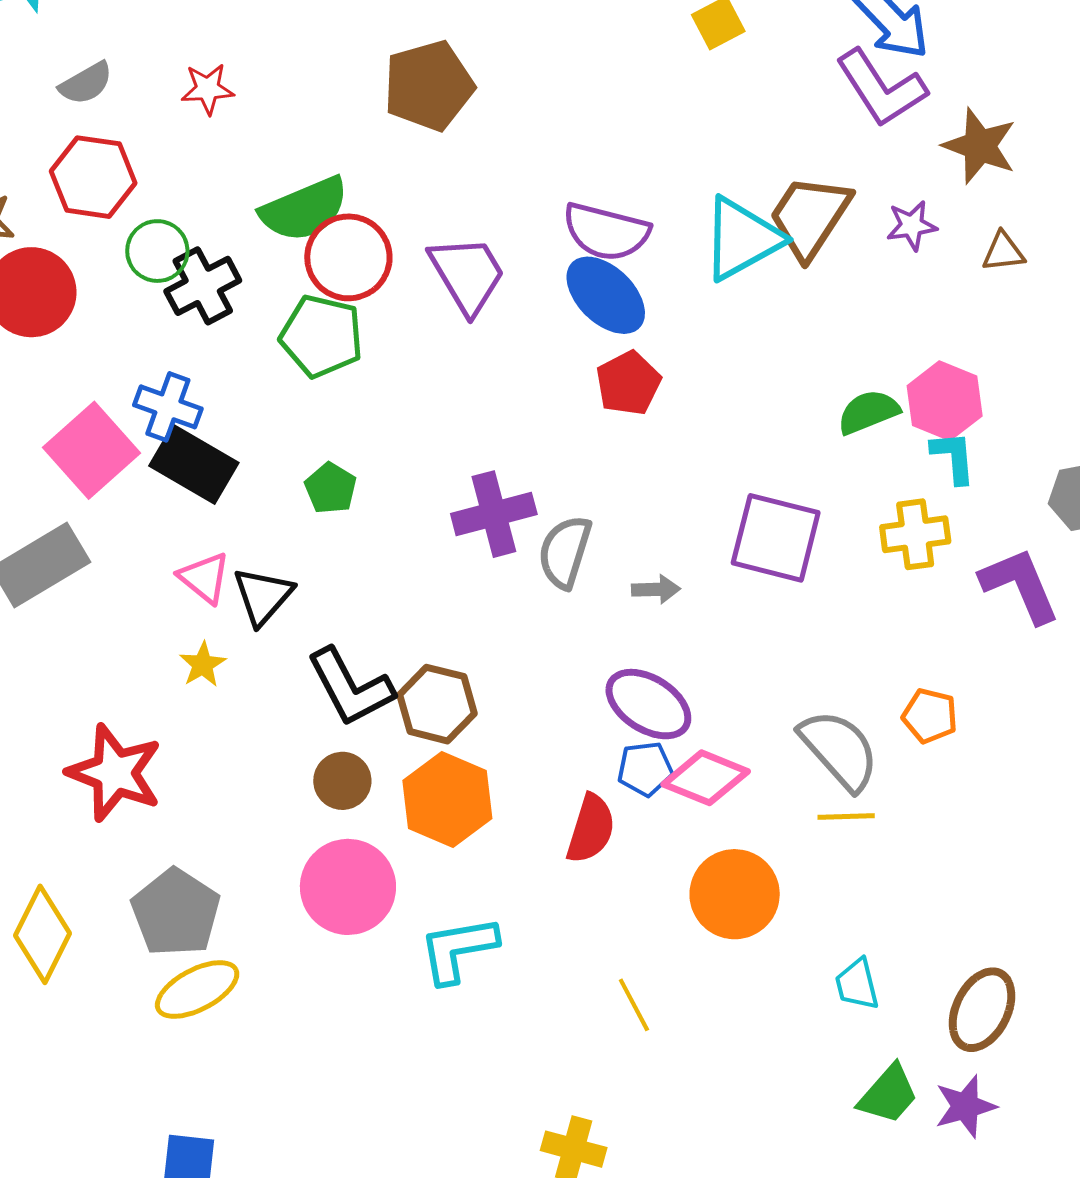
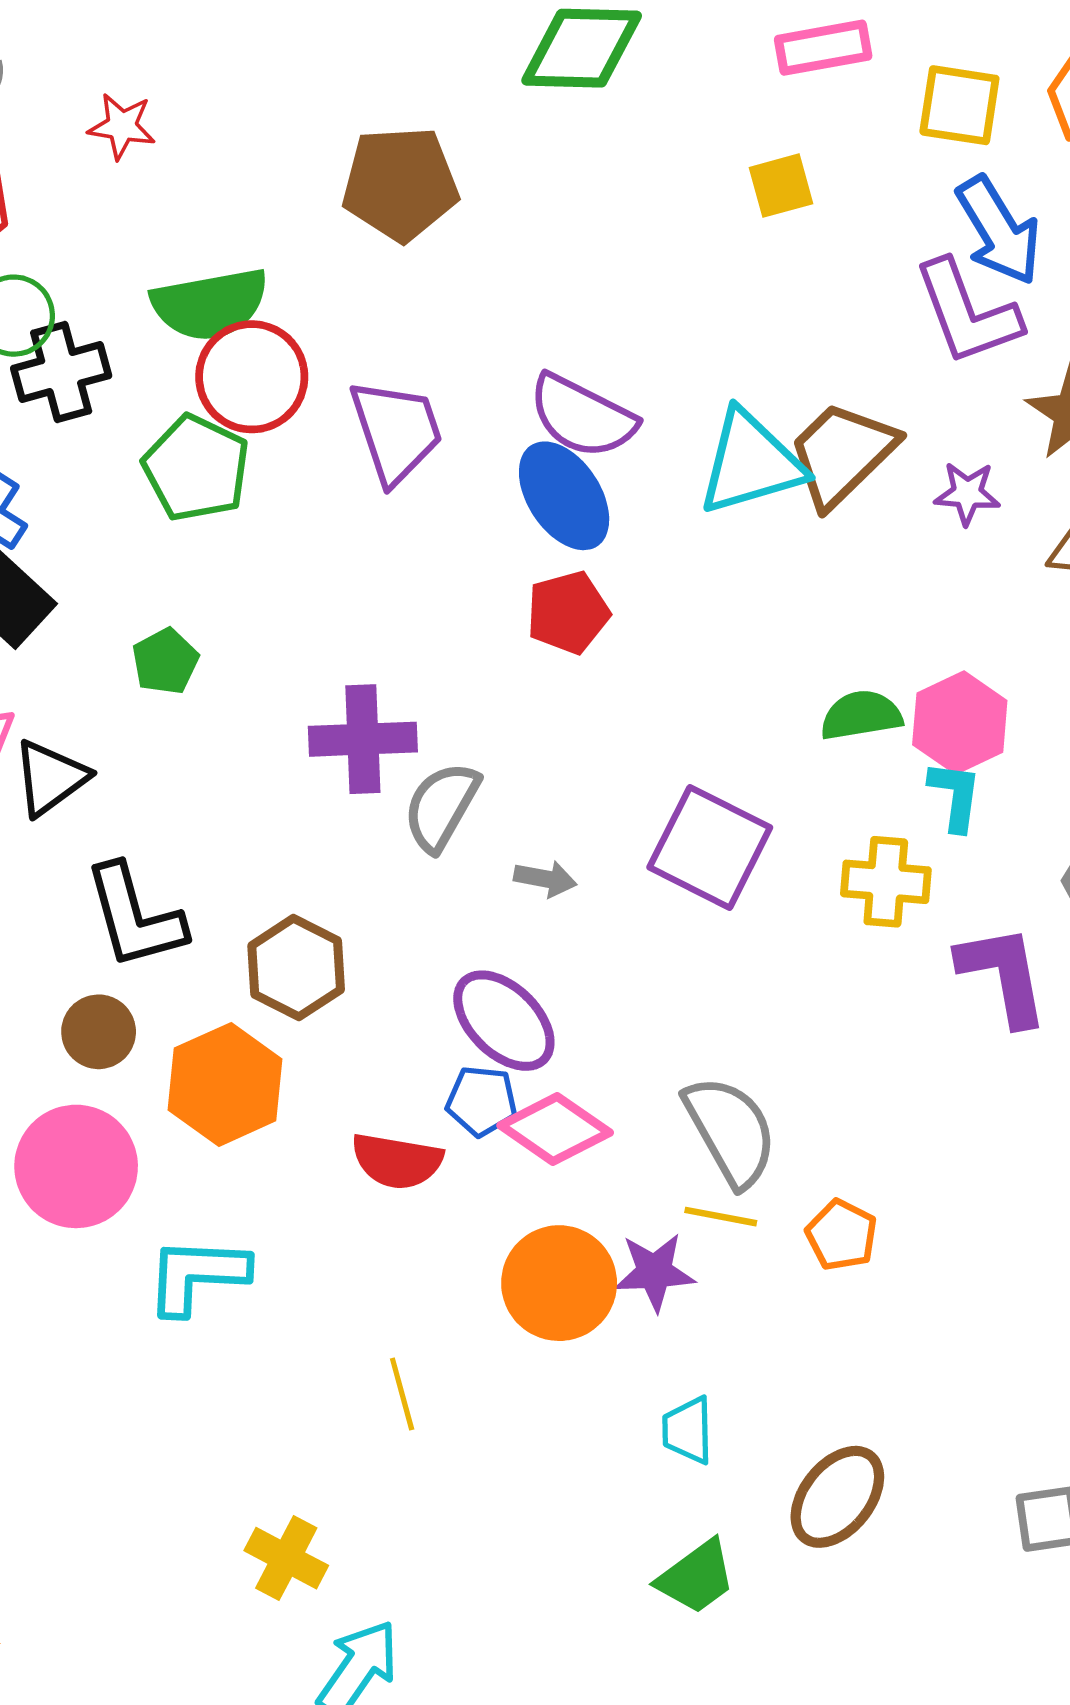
brown hexagon: (437, 704) -> (296, 968), moved
orange pentagon: (930, 716) -> (842, 1235), moved
red semicircle: (591, 829) -> (397, 1161), turned 70
purple star: (965, 1106) -> (654, 1272), moved

